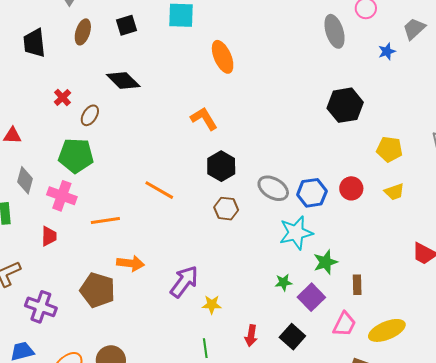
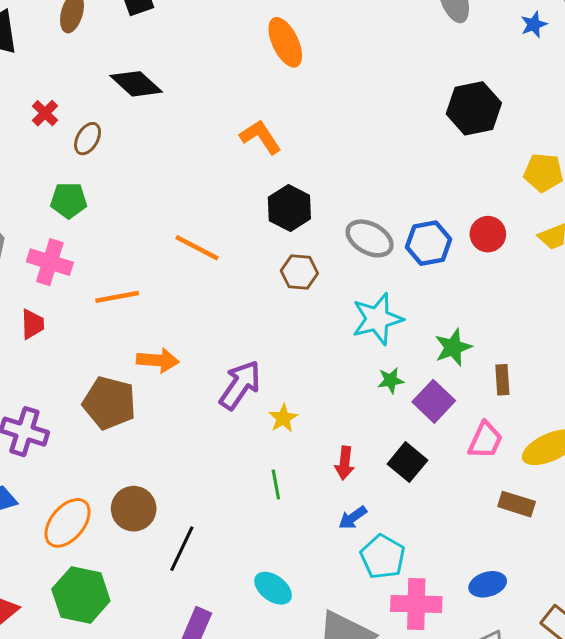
green pentagon: (76, 156) -> (69, 200), size x0.7
cyan star: (296, 233) -> (377, 319), moved
yellow star: (212, 305) -> (283, 418), turned -30

